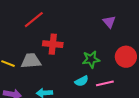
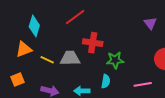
green star: (91, 59) -> (115, 60), moved
cyan semicircle: (82, 81) -> (106, 81), moved, turned -56

